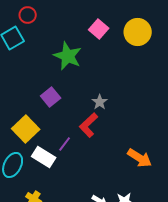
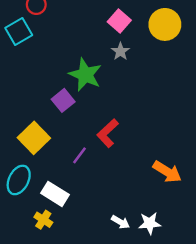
green star: (68, 56) -> (85, 75), moved
gray star: (100, 102) -> (120, 51), moved
white rectangle: (44, 157) -> (55, 194), moved

